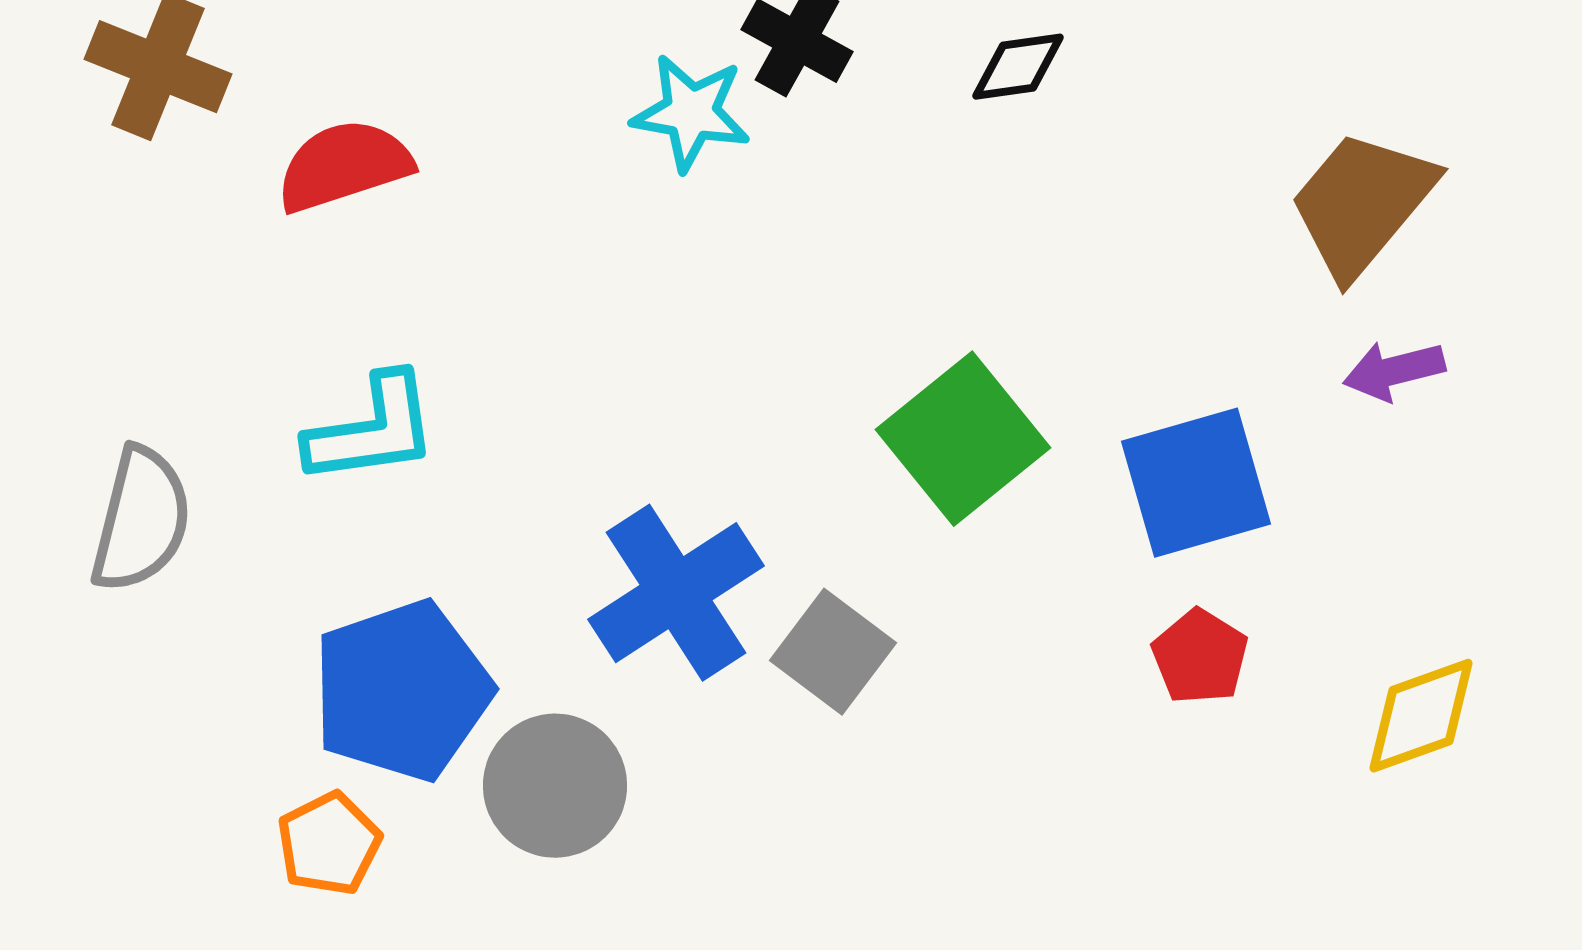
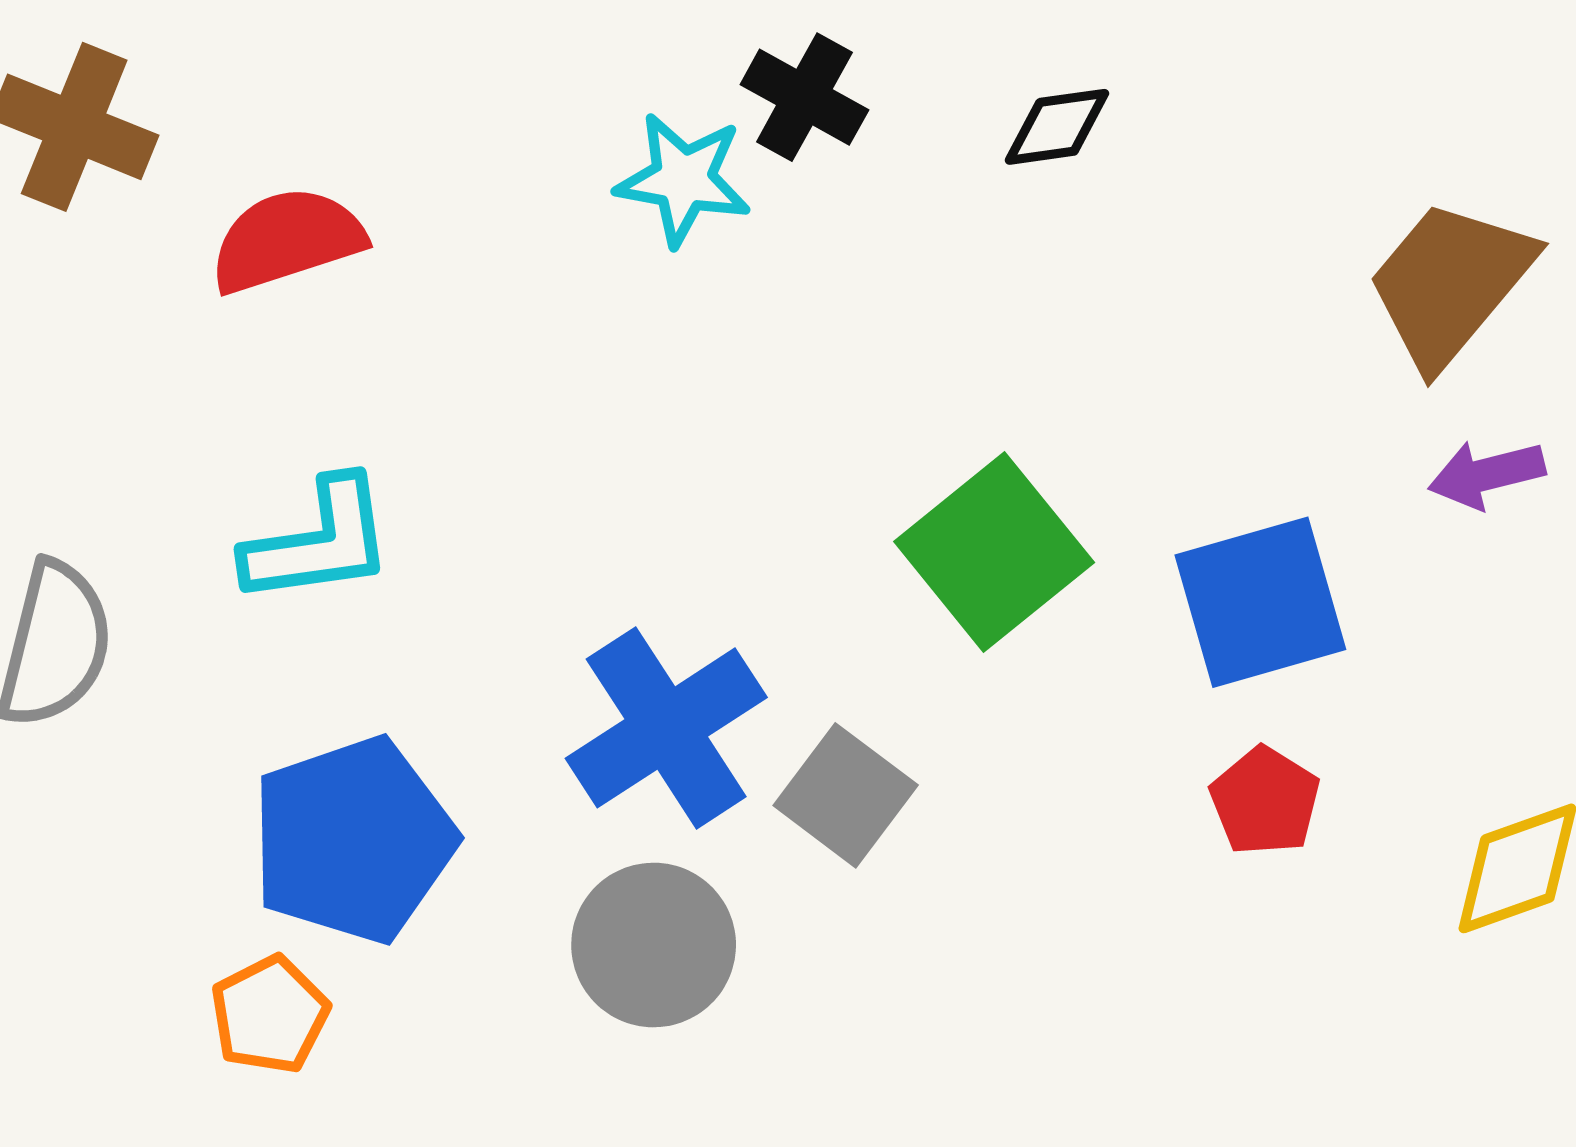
gray circle: (555, 786) -> (654, 945), moved

